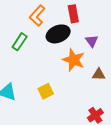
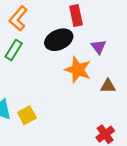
orange L-shape: (37, 16) -> (18, 18), moved
yellow square: (46, 91) -> (27, 115), moved

